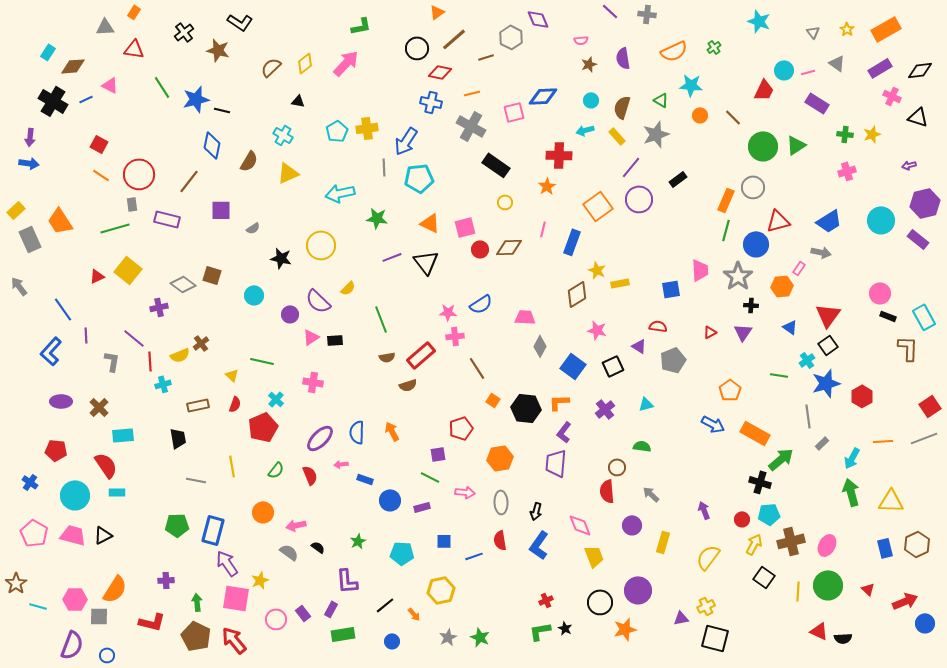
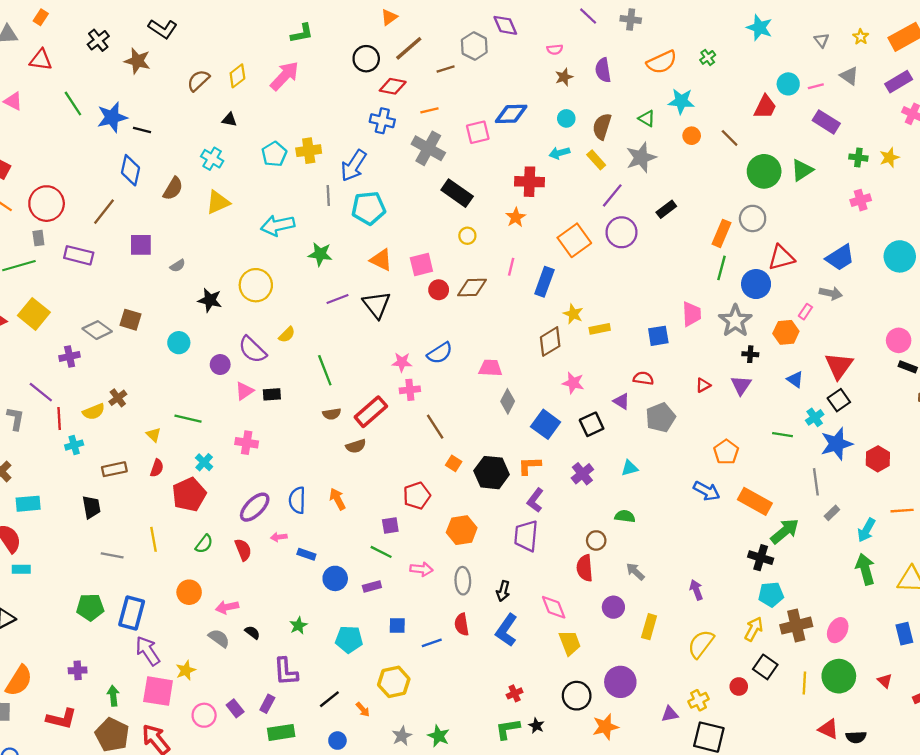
red circle: (742, 519) -> (739, 686), moved

